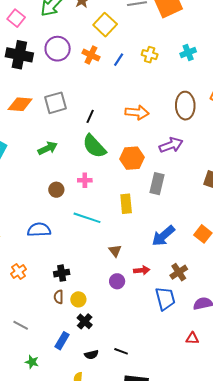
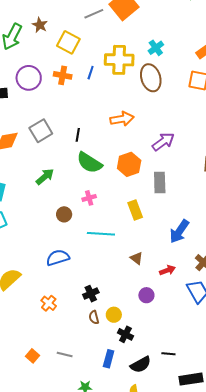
yellow cross: (150, 55) -> (119, 60), size x1.8
brown ellipse: (185, 106) -> (151, 78), moved
purple circle: (117, 281) -> (146, 295), moved
black semicircle: (91, 355) -> (141, 365), size x1.5

